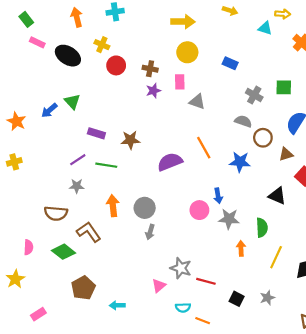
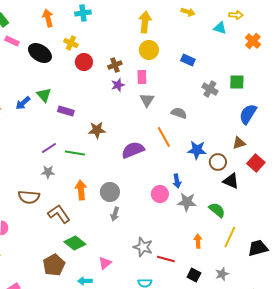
yellow arrow: (183, 22) -> (145, 22), turned -85
brown cross: (150, 69) -> (115, 65), turned -32
gray triangle: (197, 102) -> (147, 100), moved, turned 42
gray semicircle: (243, 121) -> (179, 113), moved
purple rectangle: (96, 133) -> (66, 111), moved
brown circle: (263, 138) -> (218, 162), moved
green semicircle: (262, 228) -> (217, 210), turned -48
orange arrow: (241, 248) -> (198, 241), moved
green diamond: (64, 252) -> (75, 243), moved
pink triangle: (159, 286) -> (105, 263), moved

